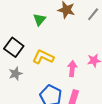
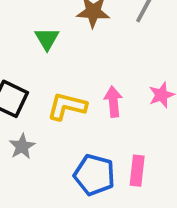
pink arrow: (72, 69) -> (113, 102), moved

